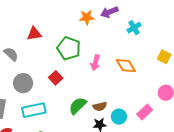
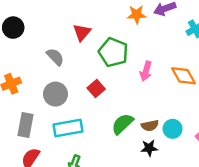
red triangle: (34, 34) -> (82, 32), moved, turned -42
gray semicircle: (11, 54) -> (55, 57), moved
cyan circle: (119, 117) -> (173, 129), moved

